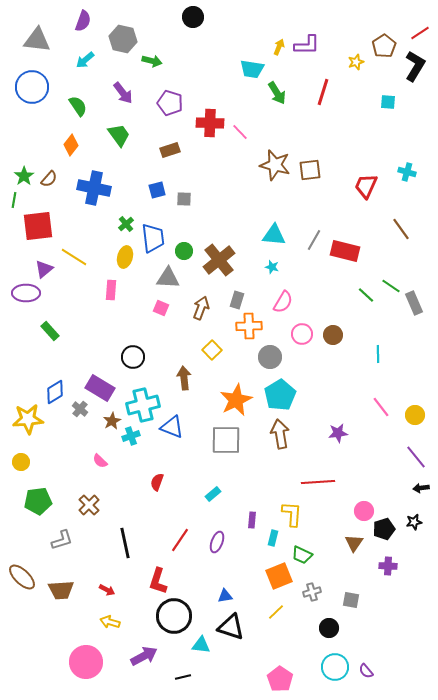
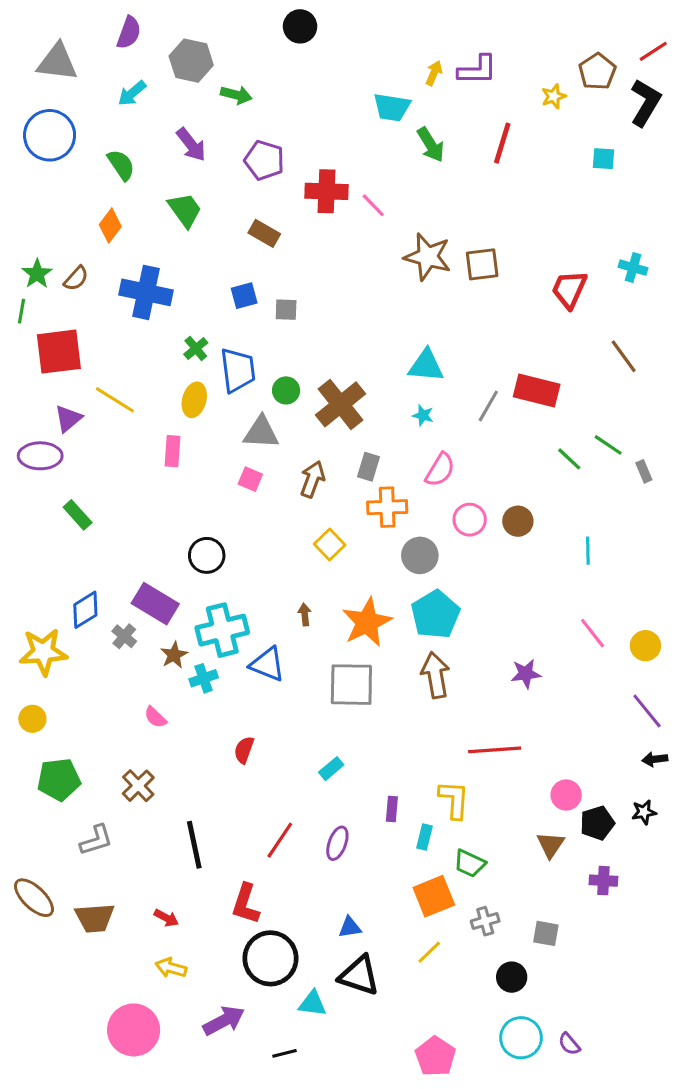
brown rectangle: (170, 150) -> (264, 233), turned 48
gray line: (314, 240) -> (488, 406), moved
gray rectangle: (414, 303) -> (644, 471), size x0.6
brown arrow: (184, 378) -> (305, 615), moved, size x0.6

